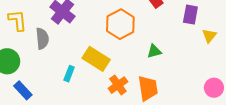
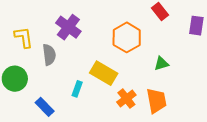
blue rectangle: (23, 90) -> (45, 107), moved

